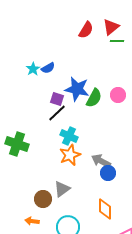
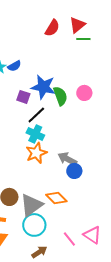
green semicircle: (94, 98) -> (60, 96), turned -48
black line: (57, 113) -> (36, 115), moved
gray triangle: (62, 189) -> (31, 205), moved, size x1.4
orange diamond: (105, 209) -> (56, 198), moved, turned -45

